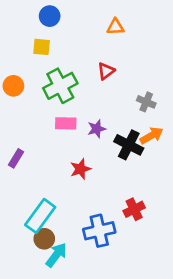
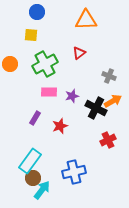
orange triangle: (115, 27) -> (86, 20), size x1.6
purple rectangle: (16, 158) -> (35, 118), moved
red cross: (134, 209) -> (108, 140), moved

